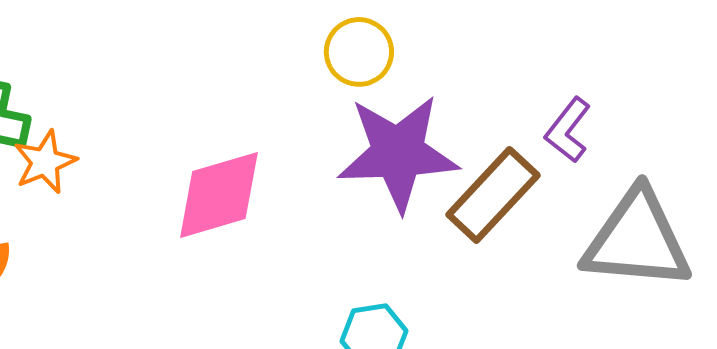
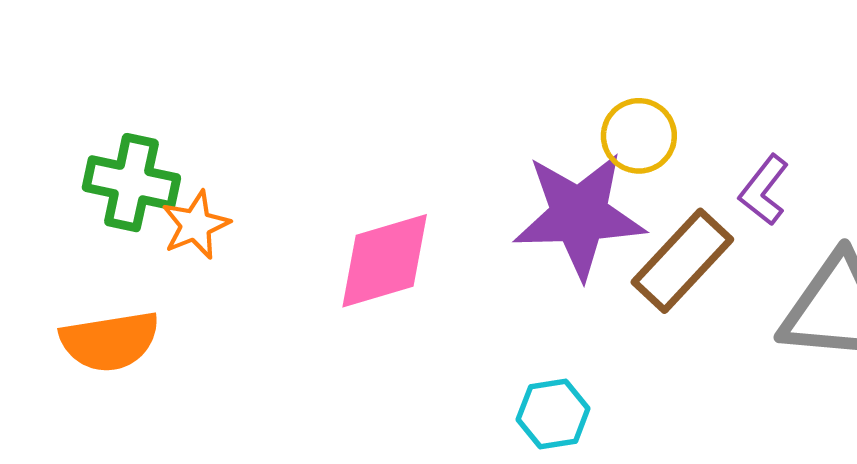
yellow circle: (359, 52) -> (639, 136), moved

